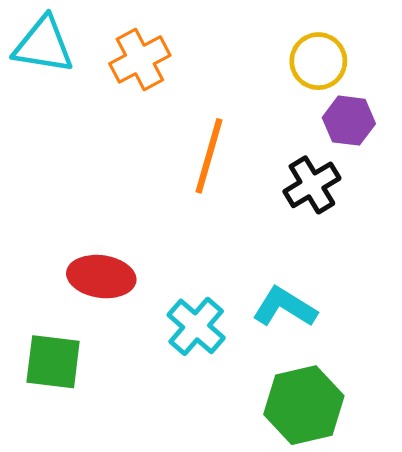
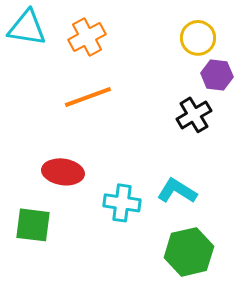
orange line: (209, 156) -> (88, 97), moved, turned 54
cyan cross: (196, 326) -> (122, 203), turned -33

